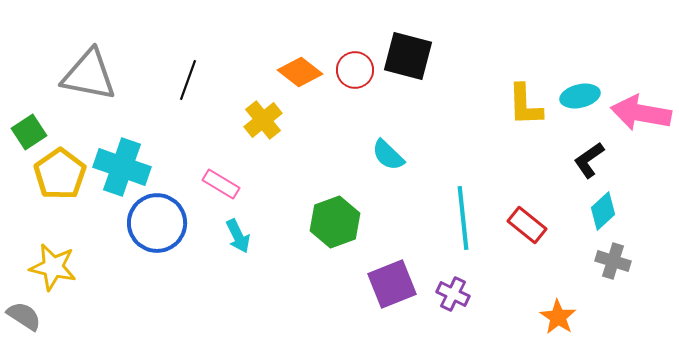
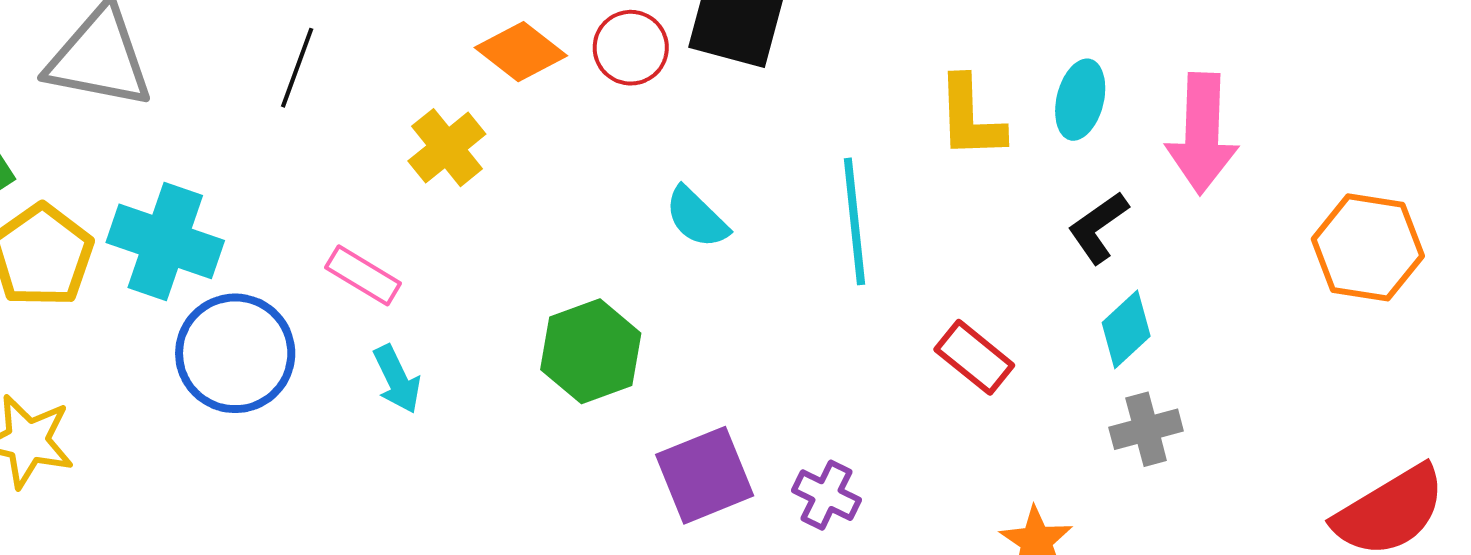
cyan ellipse: (580, 96) -> (1080, 100), turned -63
pink arrow: (641, 113) -> (1202, 134), turned -98
cyan line: (463, 218) -> (854, 221), moved
gray cross: (613, 261) -> (1146, 429), turned -32

